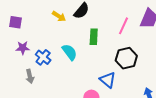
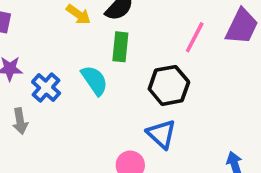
green rectangle: (94, 37) -> (120, 47), moved
black hexagon: (126, 58) -> (169, 85), moved

